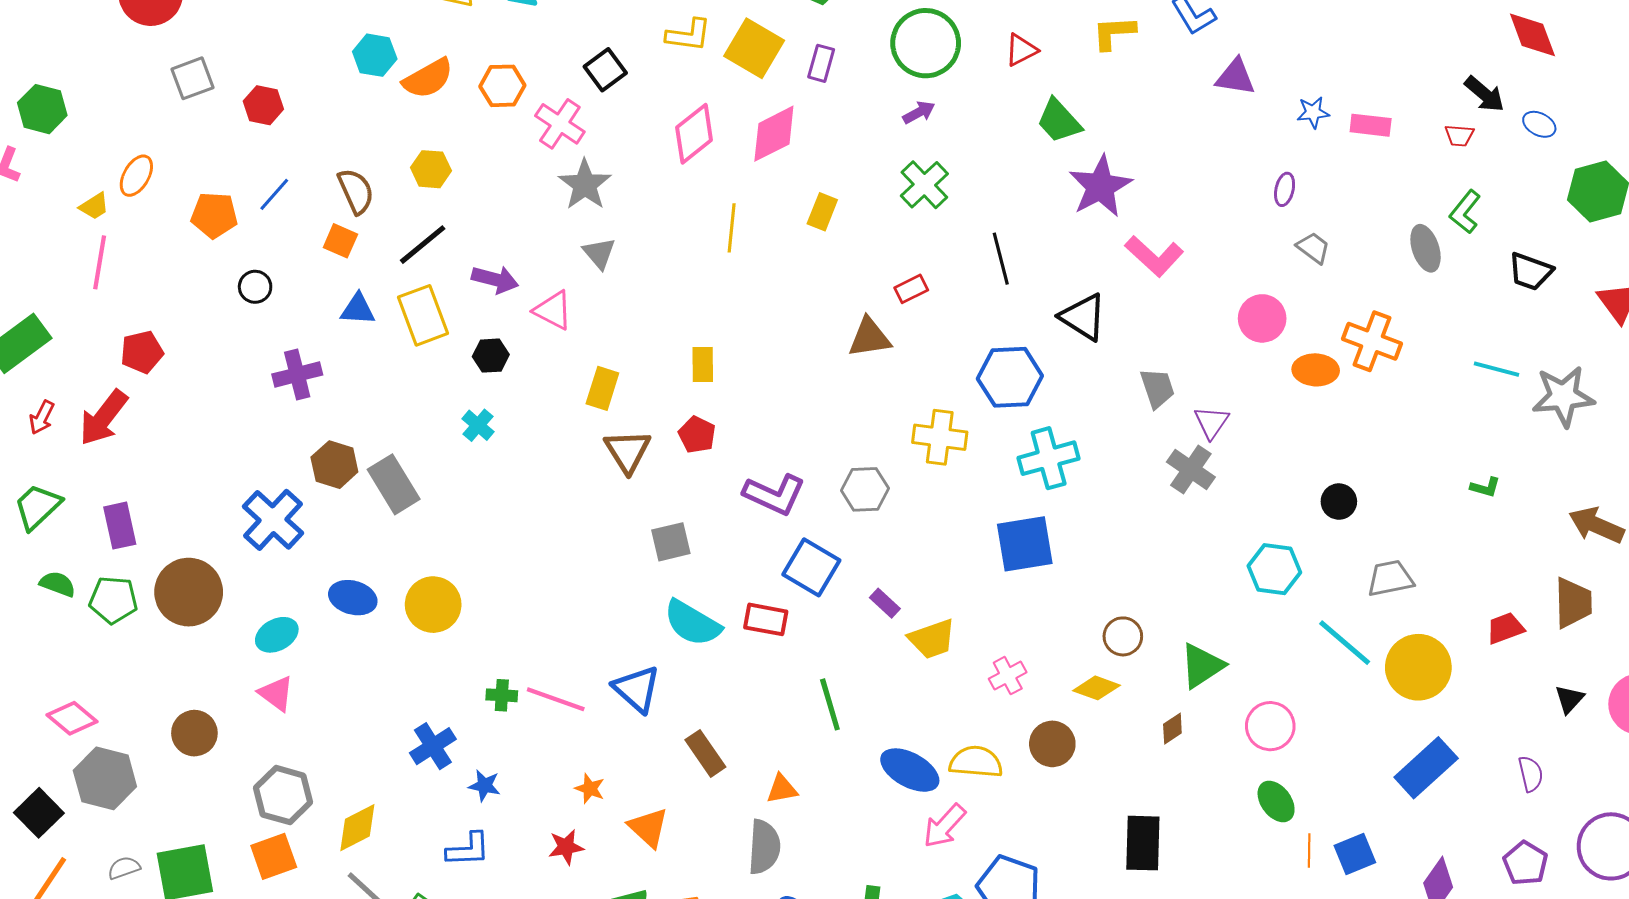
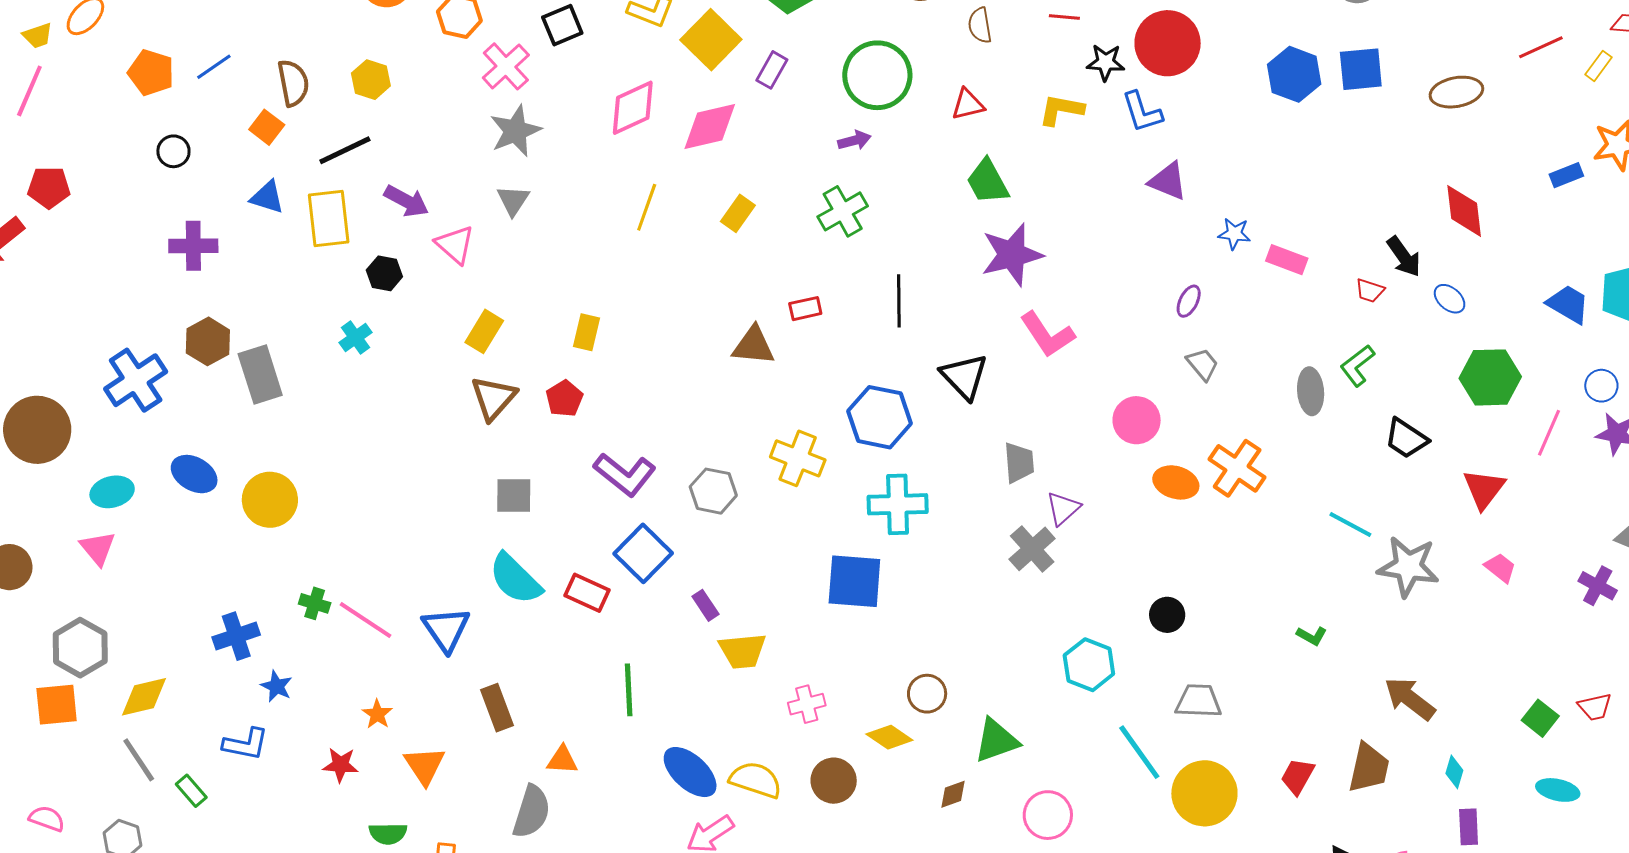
red trapezoid: (1505, 628) -> (1298, 776), turned -54

